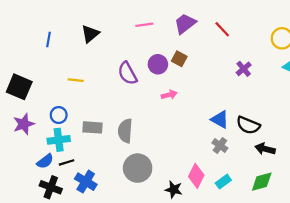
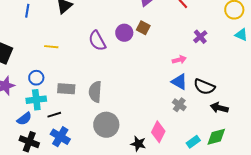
pink arrow: (169, 95) -> (179, 60), moved
black line: (67, 162) -> (54, 115), moved
cyan rectangle: (223, 182) -> (193, 142), moved

